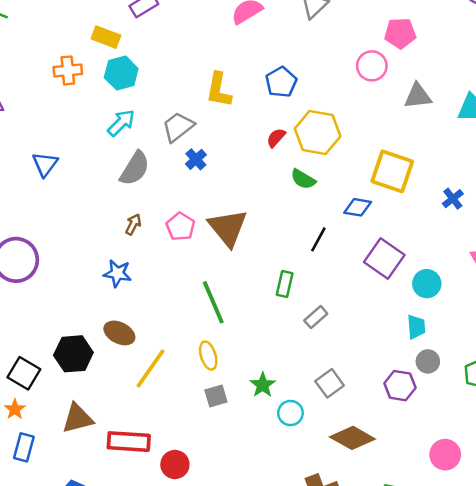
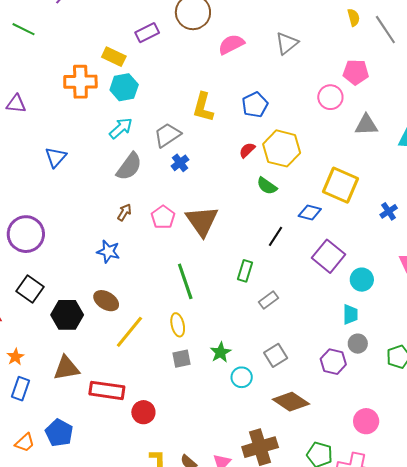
orange cross: (68, 70) -> (80, 82), size x1.4
black square: (24, 373) -> (30, 289), moved

